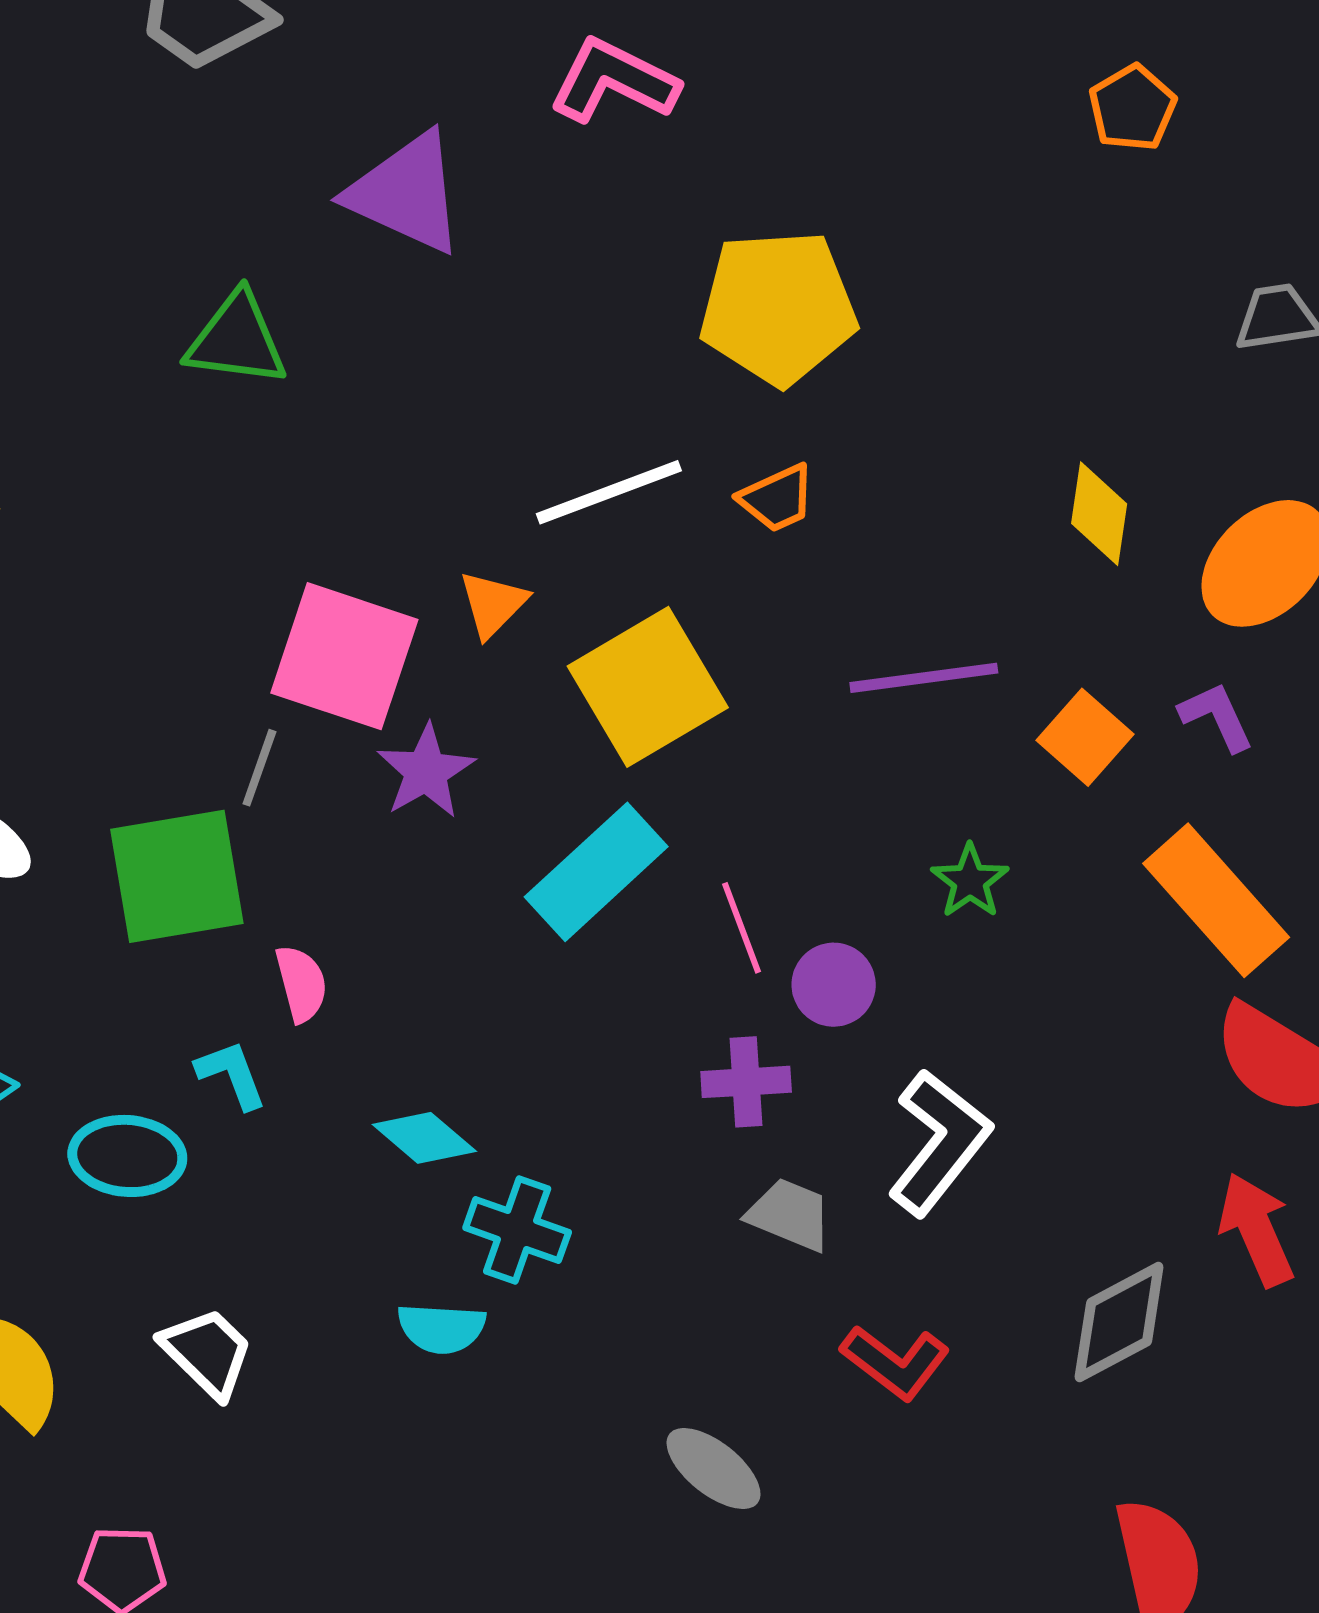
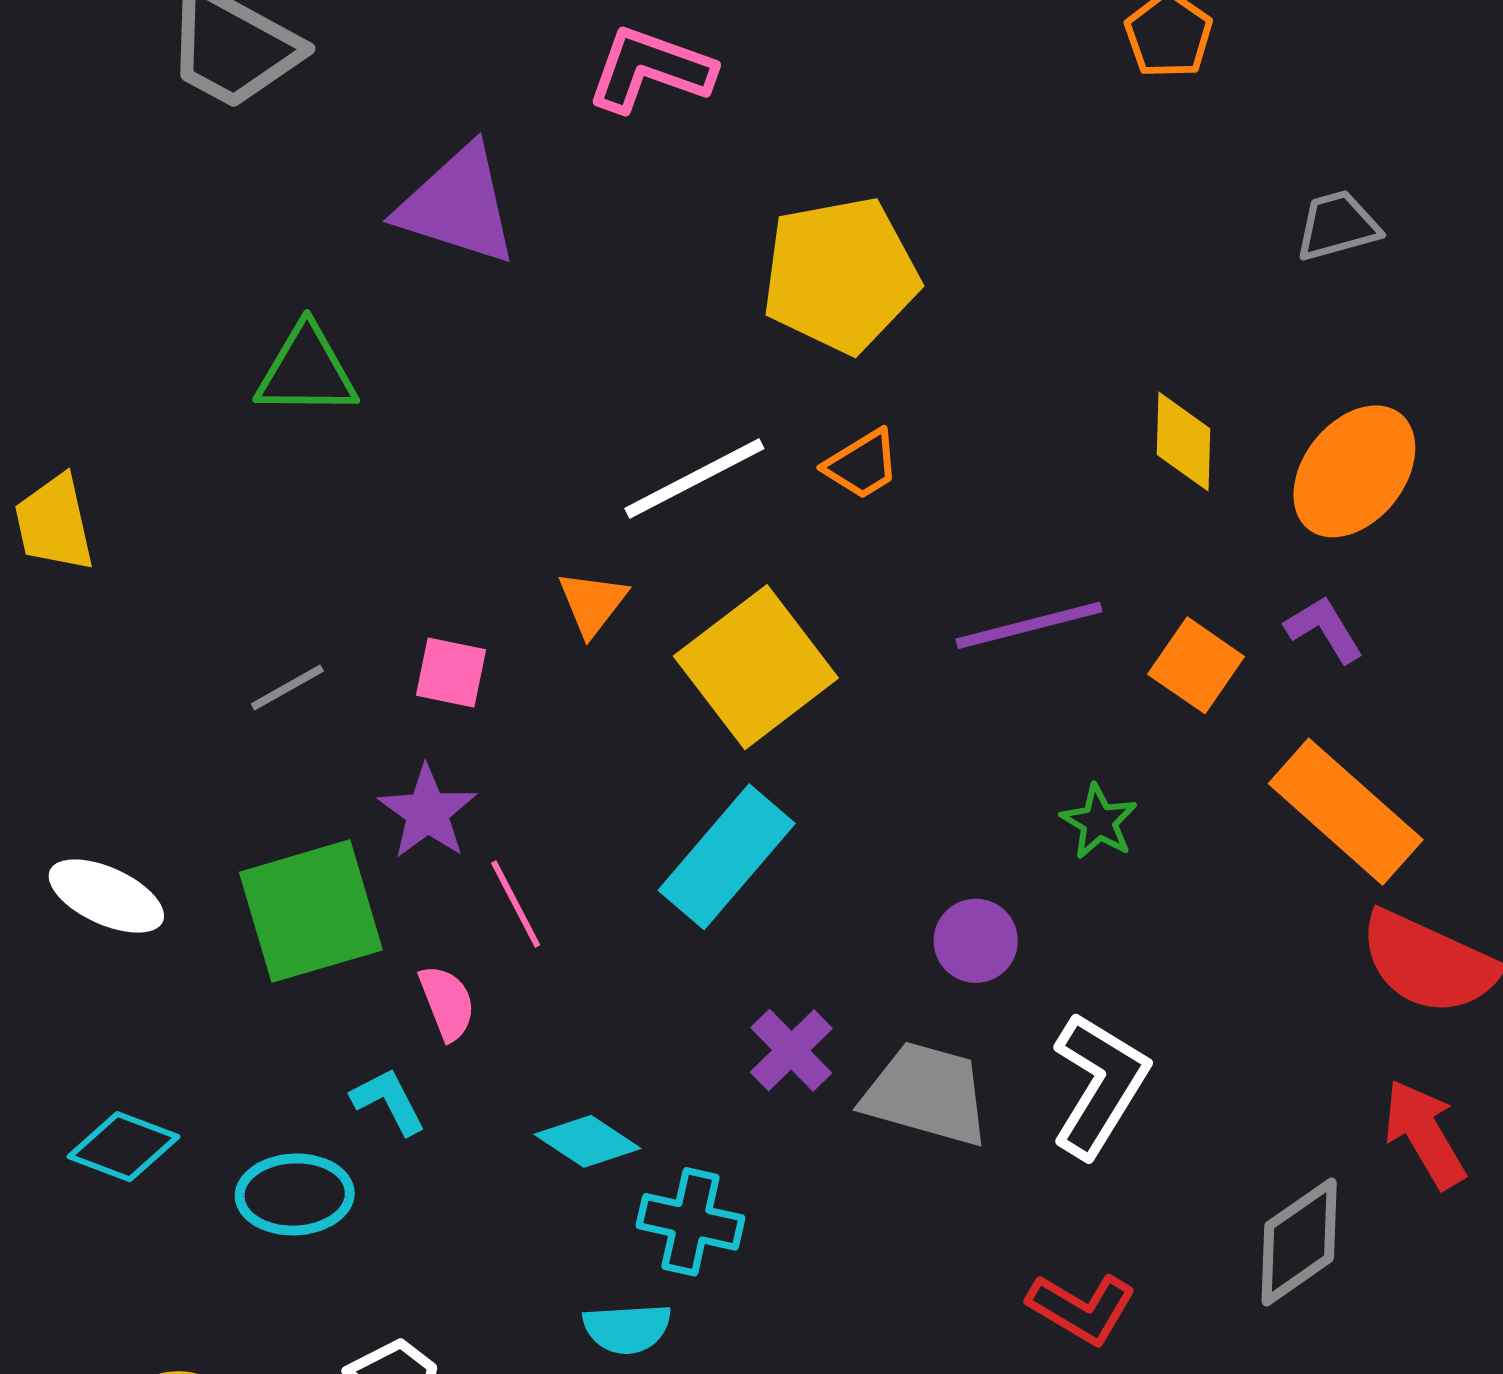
pink square: (344, 656) -> (451, 673), size x0.5
gray line: (259, 768) -> (287, 688), moved, turned 48
purple star: (426, 771) -> (427, 812), moved
pink line: (742, 928) -> (516, 904), moved
purple cross: (746, 1082) -> (791, 1050), moved, turned -34
gray trapezoid: (790, 1215) -> (926, 1094), moved, size x1.5

